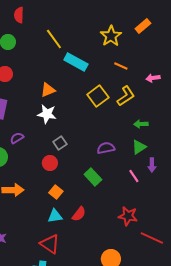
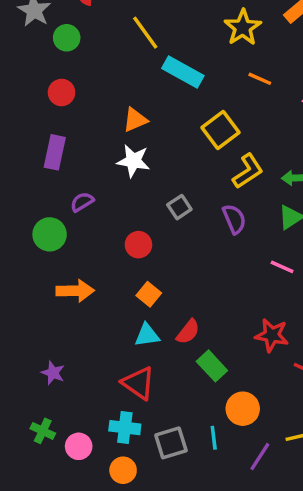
yellow L-shape: (126, 96) -> (248, 171), moved
gray square: (60, 143) -> (179, 207), moved
purple semicircle: (106, 148) -> (234, 219), turned 78
pink line: (134, 176) -> (282, 267), turned -32
green rectangle: (93, 177) -> (212, 366), moved

